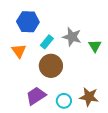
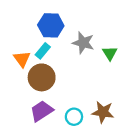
blue hexagon: (28, 22) -> (51, 25), moved
cyan rectangle: (47, 42) -> (43, 51), moved
brown circle: (51, 66) -> (42, 77), moved

